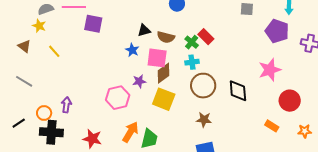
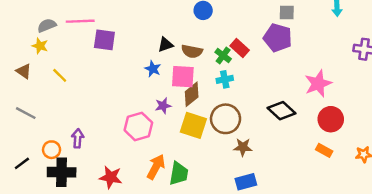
purple pentagon: (277, 31) -> (278, 38), moved
brown circle: (203, 86) -> (226, 119), moved
black diamond: (238, 91) -> (282, 111), turned -40
red circle: (290, 101) -> (331, 119), moved

